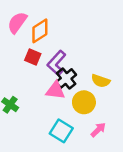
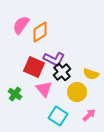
red square: (33, 57) -> (34, 67), moved, size x1.5
purple L-shape: (57, 63) -> (54, 59), turned -105
pink triangle: (55, 90) -> (44, 89), moved, turned 42

